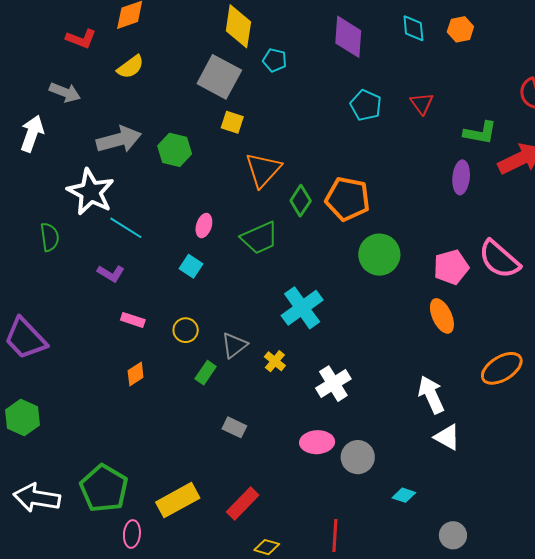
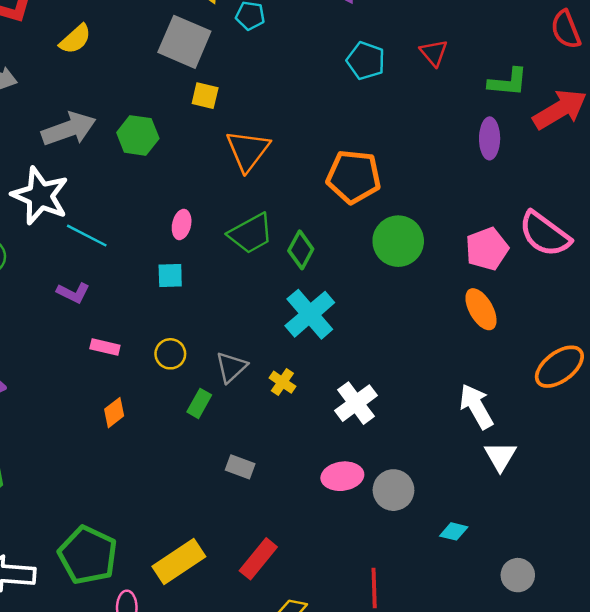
green diamond: (301, 201) -> (301, 250), moved
cyan square: (191, 266) -> (170, 275), turned -30
white triangle: (447, 437) -> (500, 456), turned 36

